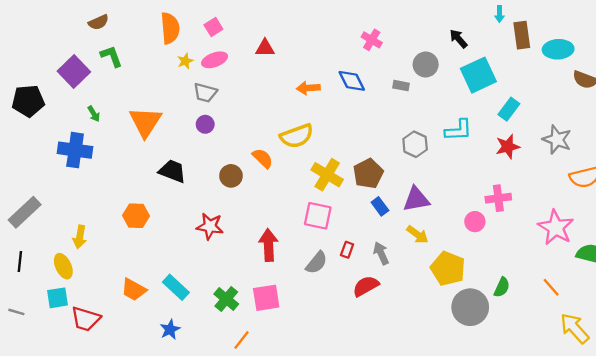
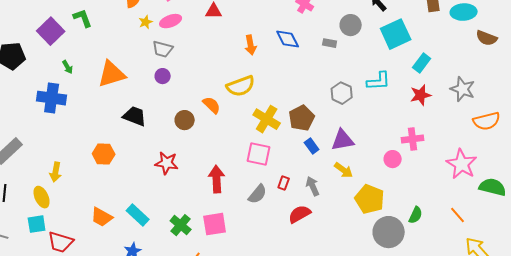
orange arrow: (308, 88) -> (251, 45), turned -96
orange triangle: (145, 122) -> (112, 74), turned 40

